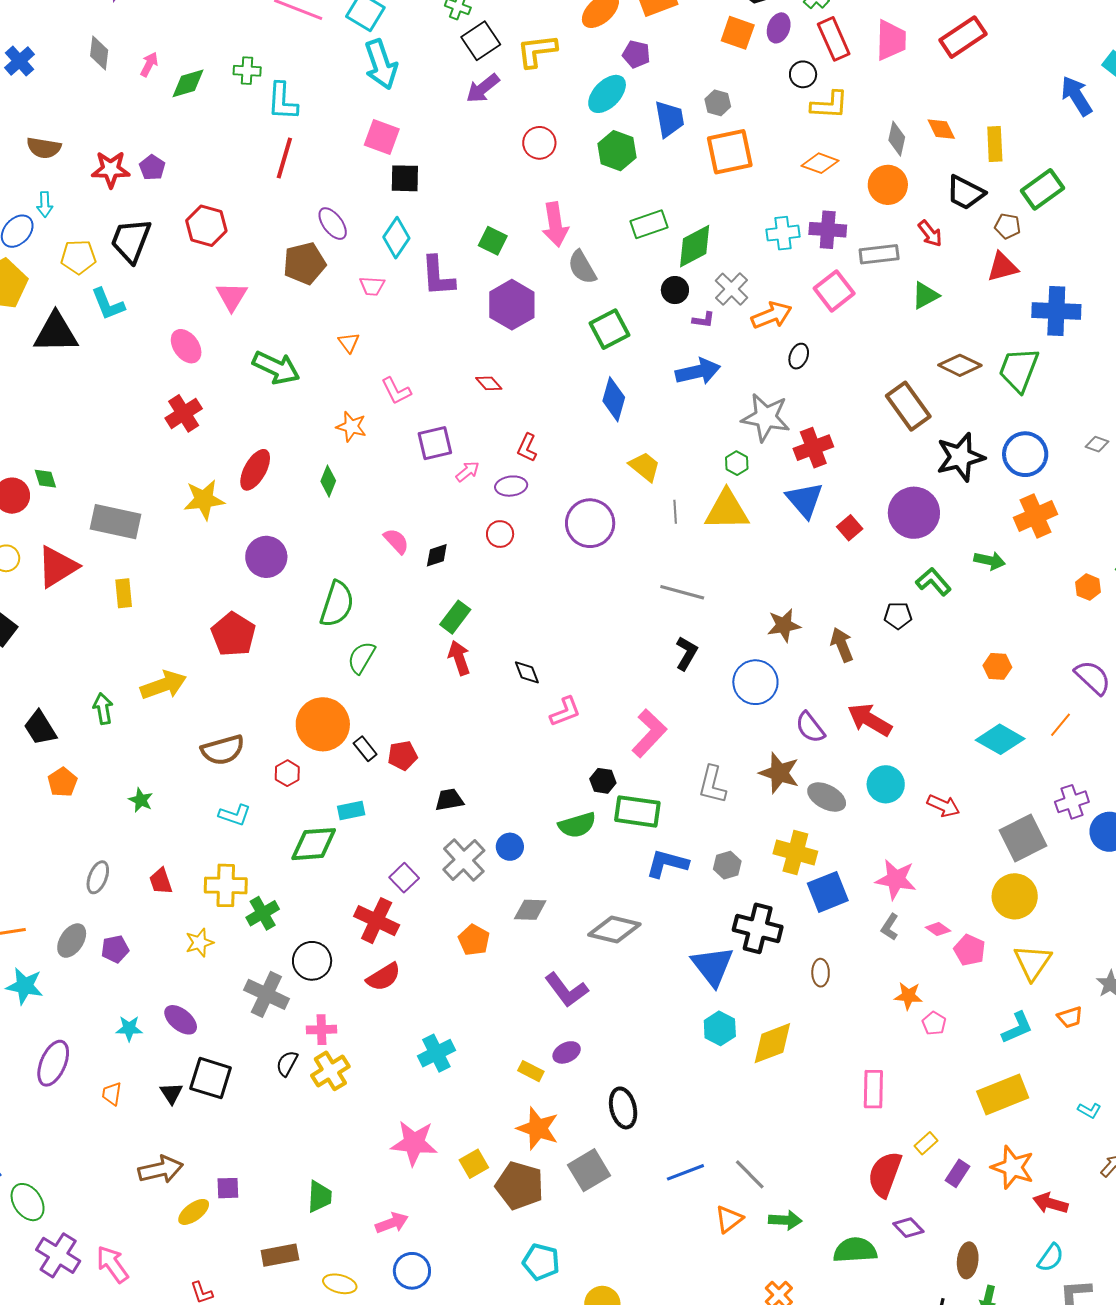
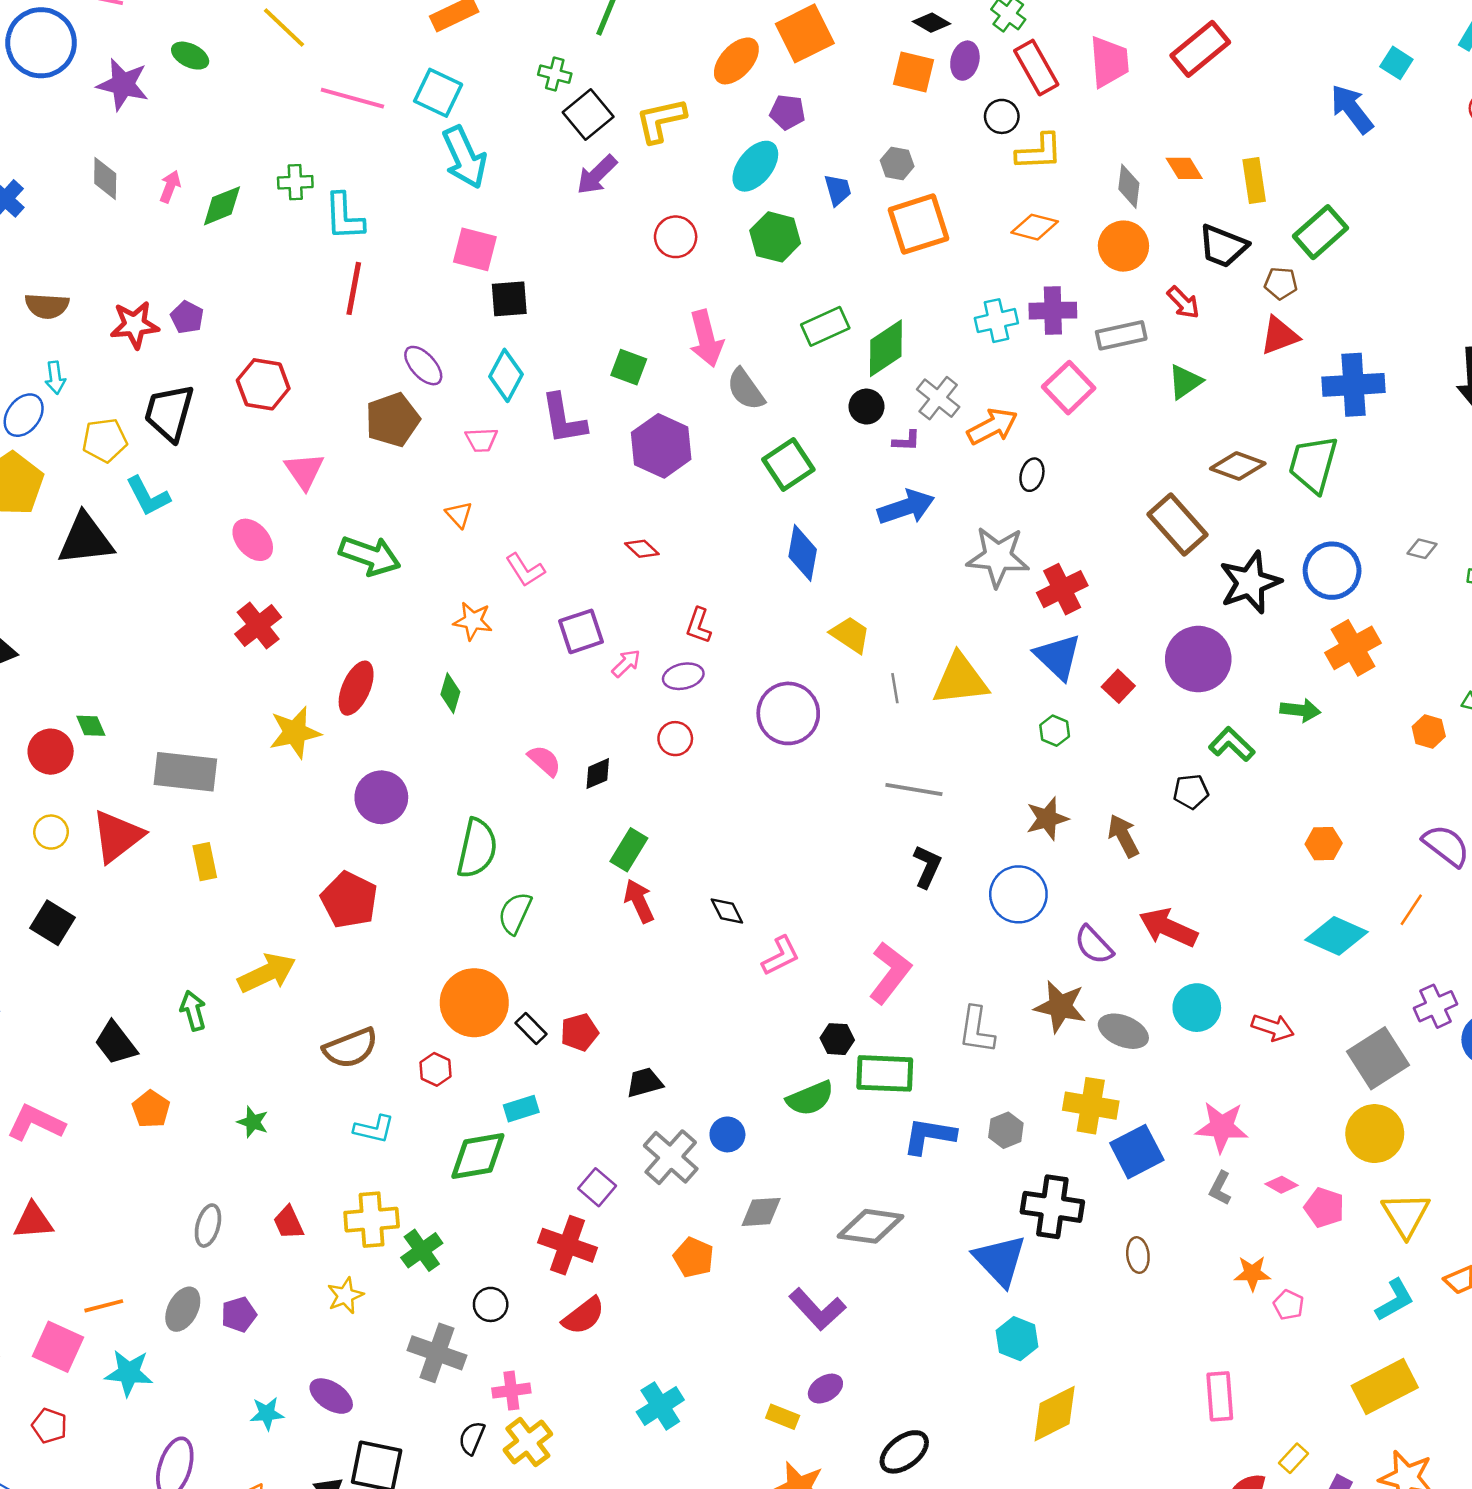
blue trapezoid: (669, 119) -> (838, 190), size x0.7
green hexagon: (737, 463) -> (1055, 731), moved
black circle: (312, 961) -> (491, 1304), size x0.7
yellow diamond: (772, 1043) -> (1055, 1414), moved
black ellipse: (623, 1108) -> (904, 1452), turned 72

